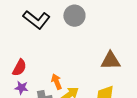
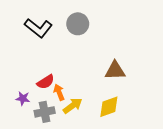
red semicircle: (19, 68) -> (46, 82), moved, turned 30

